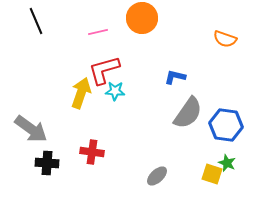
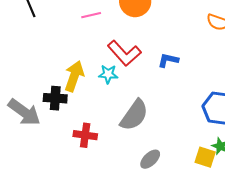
red L-shape: (104, 70) -> (124, 53), moved, turned -116
gray semicircle: (188, 113) -> (134, 115), moved
black cross: (47, 163) -> (55, 98), moved

